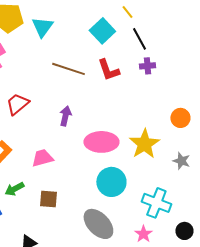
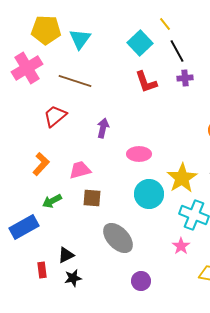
brown line: (68, 69) -> (75, 81), moved
pink ellipse: (101, 142) -> (139, 154), size x0.7
yellow star: (144, 144) -> (182, 178), moved
brown square: (48, 199) -> (92, 198), moved
gray ellipse: (98, 224) -> (118, 238), moved

